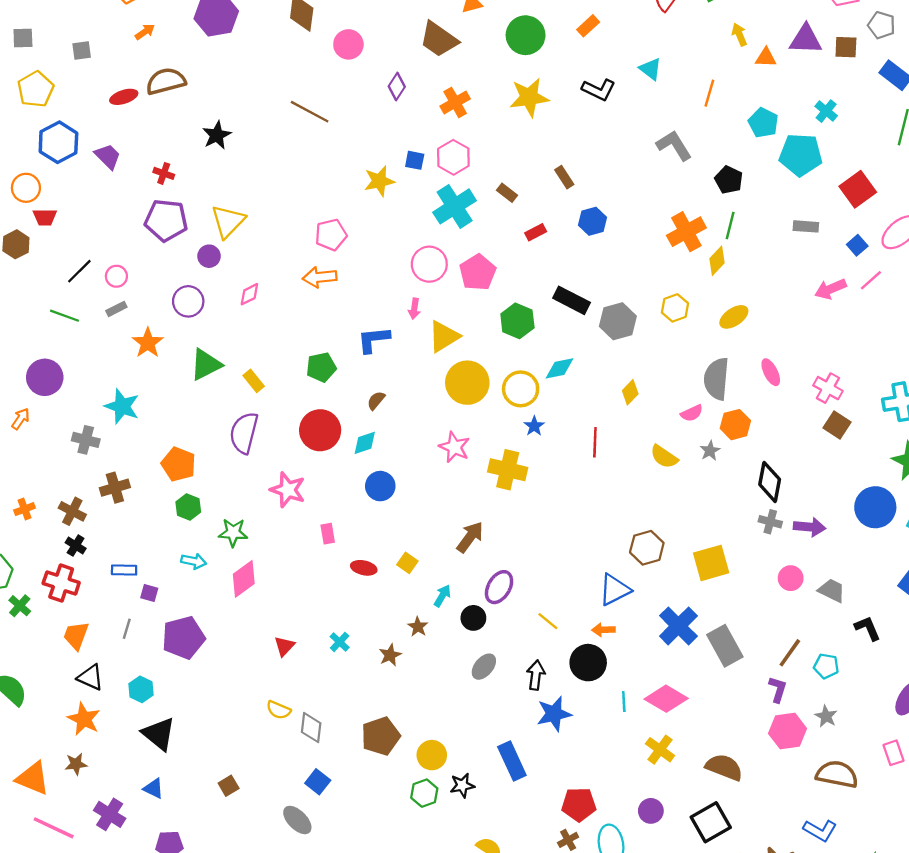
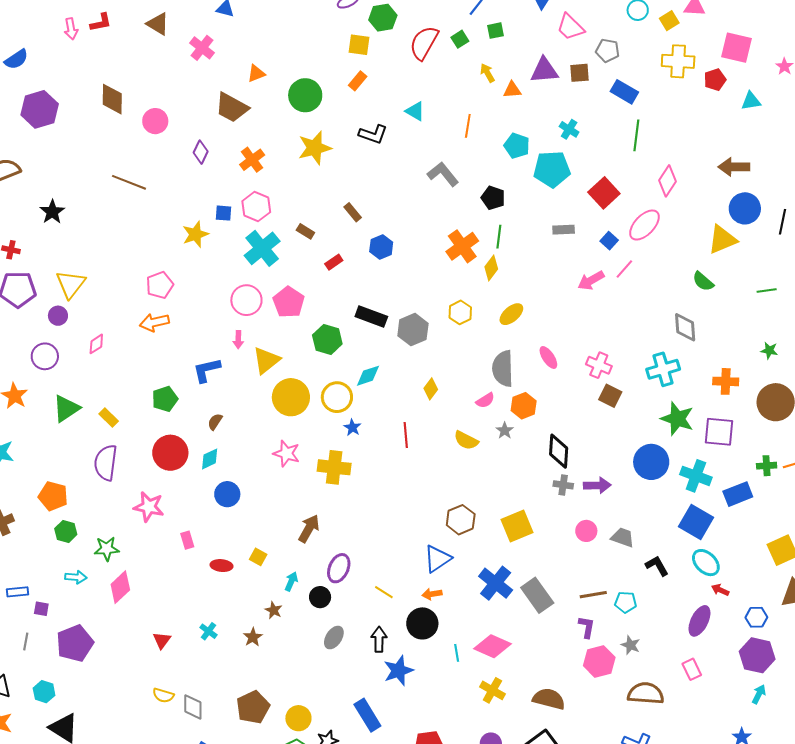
brown line: (790, 653) -> (593, 595), turned 52

